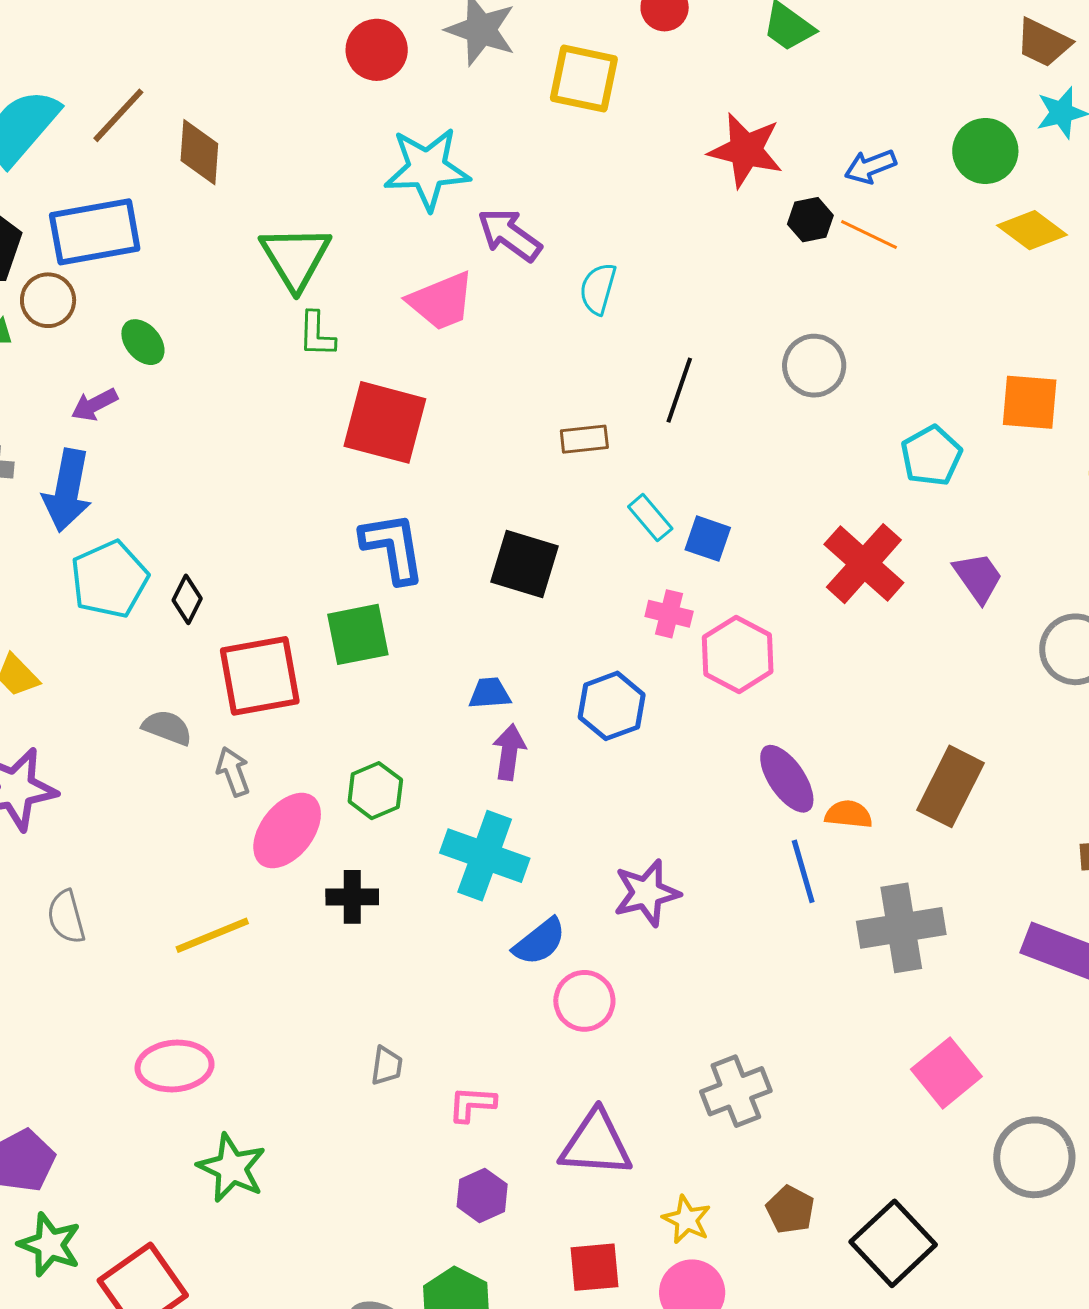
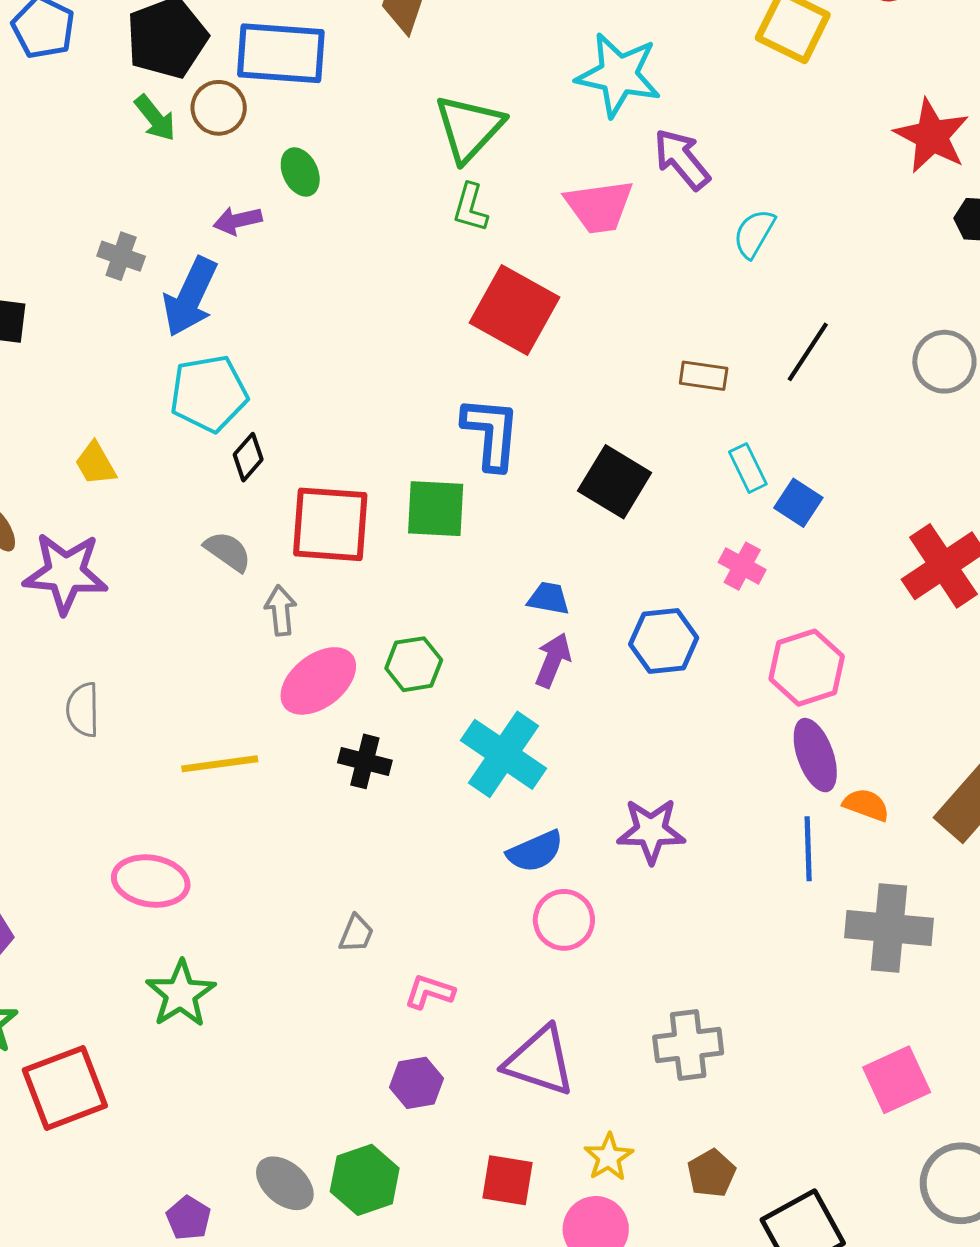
black diamond: (187, 599) -> (248, 457), moved
pink hexagon: (738, 654) -> (807, 668), moved

